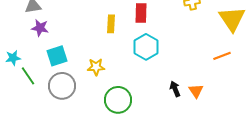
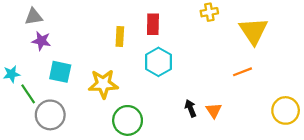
cyan square: (57, 56) -> (60, 72), turned 30
yellow star: (96, 67) -> (103, 84), size x1.5
gray circle: (62, 86) -> (50, 115), moved

